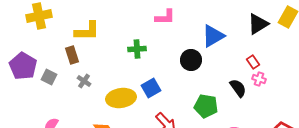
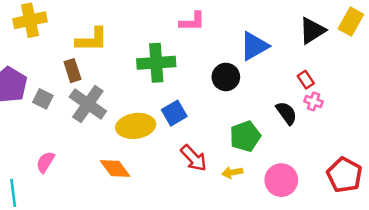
green cross: (137, 49) -> (156, 63), size x1.6
gray cross: (84, 81) -> (88, 104), size x2.0
green pentagon: (206, 106) -> (245, 136), turned -30

